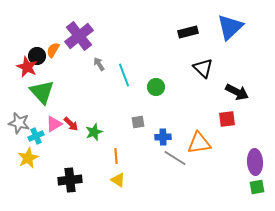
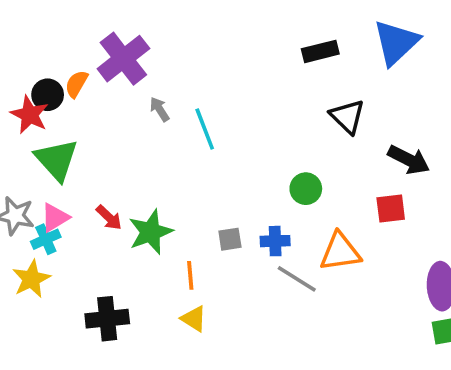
green circle: (156, 87) -> (306, 189), moved
gray square: (138, 122) -> (230, 239), moved
pink triangle: (54, 124) -> (55, 218), moved
green star: (94, 132) -> (151, 232), size x1.4

